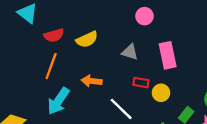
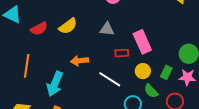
pink rectangle: (168, 55) -> (142, 42), moved
orange line: (51, 66) -> (27, 66), moved
yellow circle: (161, 93) -> (143, 71), moved

